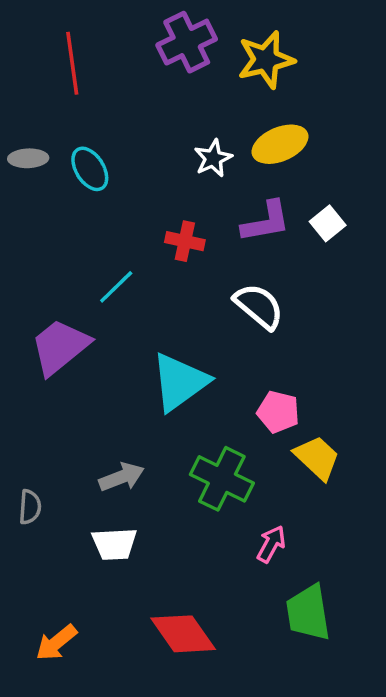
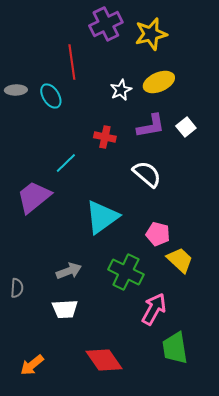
red line: (72, 63) -> (72, 62), moved
pink arrow: (271, 544) -> (154, 309), size x1.5

